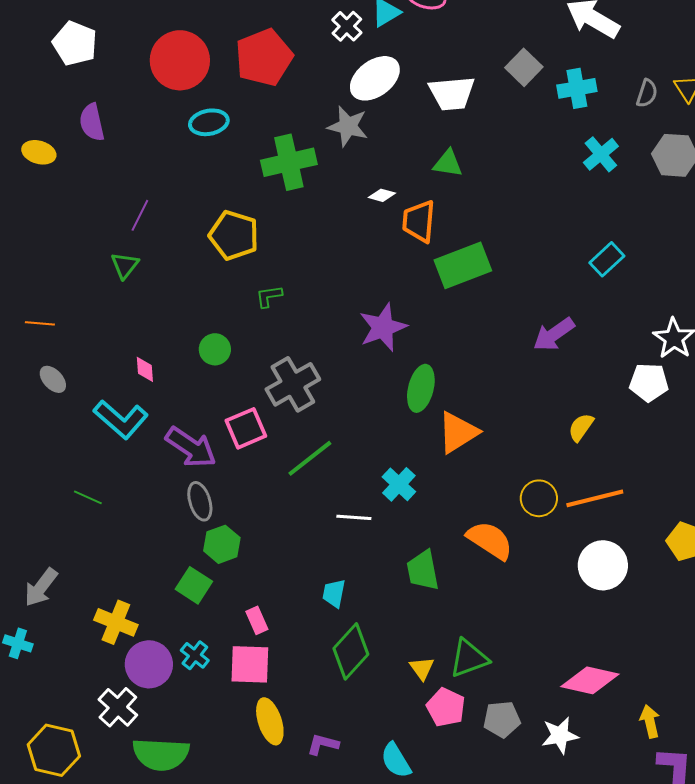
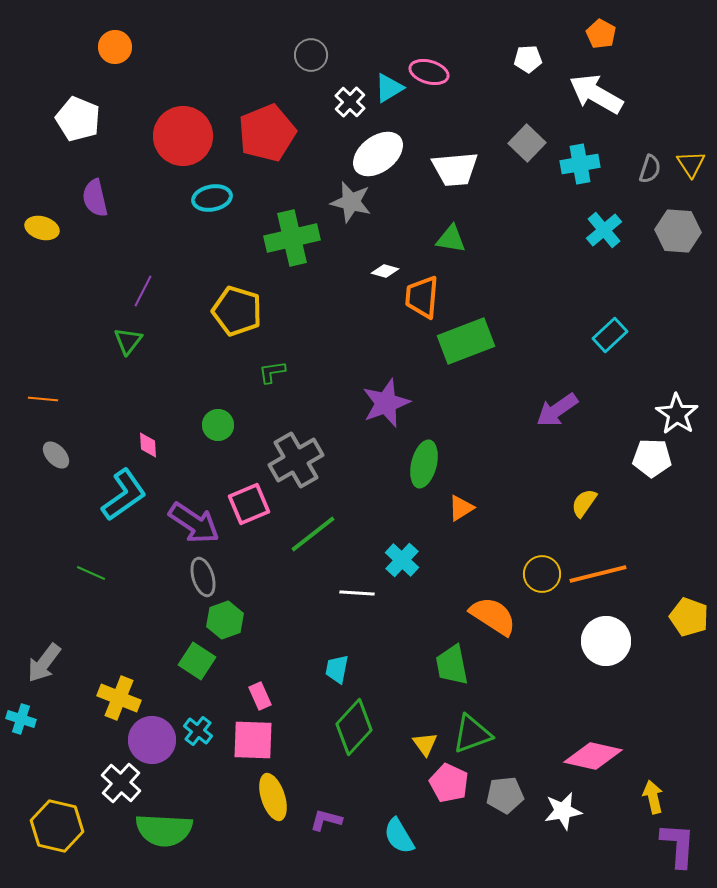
cyan L-shape: (121, 419) -> (124, 495), turned -76
orange triangle: (458, 432) -> (461, 508), size x0.6
green trapezoid: (423, 570) -> (452, 665), moved

